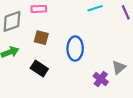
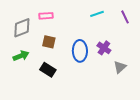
purple cross: (101, 79) -> (104, 48), moved

